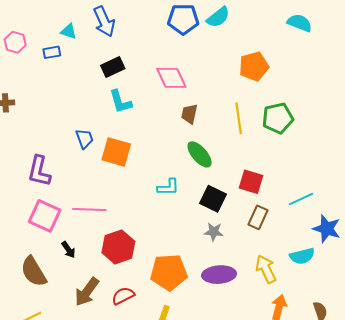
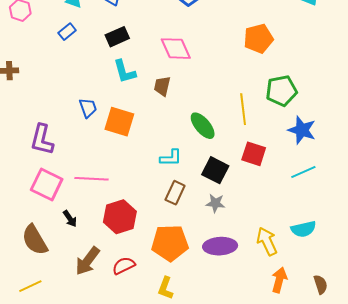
blue rectangle: (52, 52) -> (67, 32), moved, turned -30
brown trapezoid: (189, 114) -> (162, 86), moved
yellow line: (239, 118) -> (243, 109), moved
brown rectangle: (258, 217) -> (175, 193), moved
blue star: (327, 229) -> (302, 130), moved

